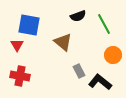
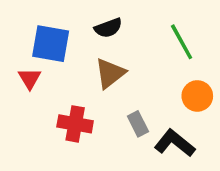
black semicircle: (78, 16) -> (108, 28), moved
brown triangle: (63, 42) -> (110, 73), turned 42
red cross: (20, 76) -> (75, 124), moved

